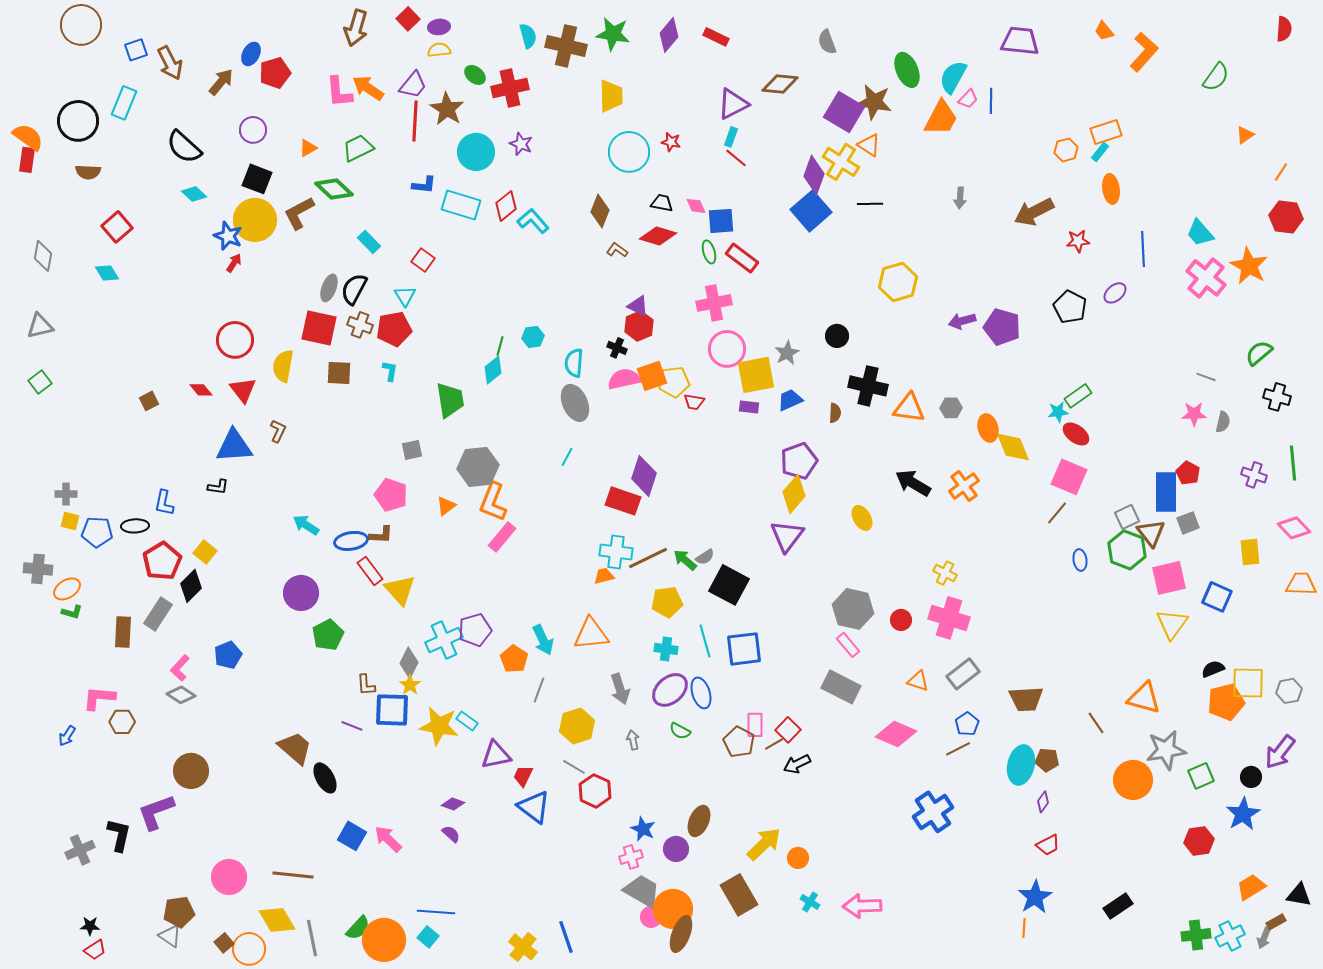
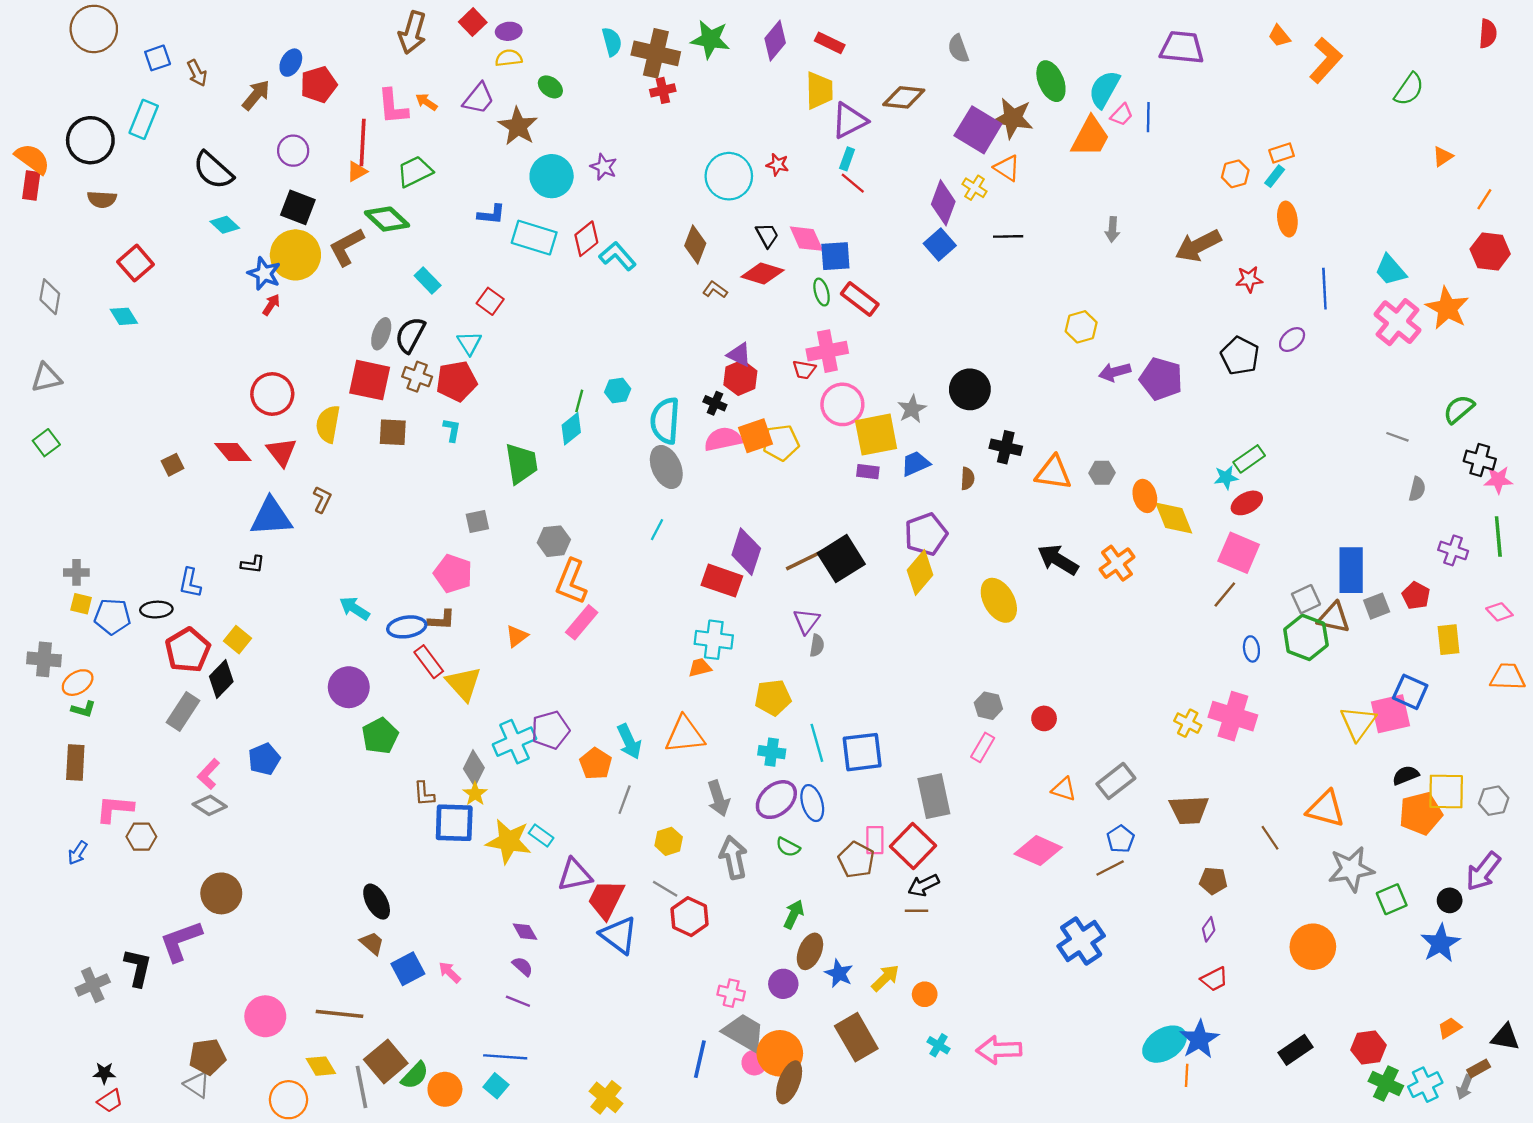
brown arrow: (170, 63) -> (197, 73), size x0.7
orange arrow: (368, 88) -> (426, 102), size x0.6
red cross: (510, 88) -> (663, 90), moved, size x0.6
yellow trapezoid: (611, 96) -> (819, 90), moved
red line: (415, 121) -> (363, 143), moved
orange rectangle: (1106, 132) -> (1282, 153), size x0.7
yellow cross: (841, 162) -> (975, 188), size x0.6
black trapezoid: (662, 203) -> (767, 235), turned 50
pink diamond: (696, 206) -> (806, 239), size x1.5
blue square: (811, 211) -> (940, 245), size x0.7
yellow hexagon: (898, 282) -> (1081, 327), moved, size x0.7
black circle: (837, 336) -> (970, 389), size x1.5
cyan semicircle: (574, 363) -> (665, 421), size x1.4
black cross: (868, 386) -> (1006, 447), size x0.7
red diamond: (201, 390) -> (233, 452), size x1.4
red trapezoid: (694, 402) -> (804, 370), moved
pink star: (1194, 414) -> (1498, 480), moved
red ellipse: (1076, 434) -> (1247, 503), turned -64
gray hexagon: (478, 467) -> (554, 541), size x0.7
red pentagon: (1188, 473) -> (1416, 596), moved
orange triangle: (446, 506) -> (517, 636), moved
yellow ellipse: (862, 518) -> (999, 600), size x1.5
pink diamond: (1294, 528) -> (1499, 612), size x0.7
brown triangle: (1151, 533) -> (1334, 618), turned -40
purple triangle: (787, 536) -> (806, 621), moved, size x0.7
gray semicircle: (705, 557) -> (817, 645), turned -48
brown line: (648, 558) -> (808, 559), moved
green arrow: (685, 560) -> (794, 914), moved, turned 75
yellow cross: (945, 573) -> (1188, 723), moved
pink square: (1169, 578) -> (1391, 714), moved
black square: (729, 585) -> (841, 559), moved, turned 30
gray hexagon: (853, 609) -> (988, 706), size x0.6
pink cross: (949, 618) -> (1233, 716), moved
brown rectangle: (123, 632) -> (75, 762), moved
pink rectangle: (848, 645) -> (983, 747), turned 70
gray rectangle: (841, 687) -> (934, 796), moved, turned 51
purple line: (352, 726) -> (518, 1001), moved
yellow hexagon: (577, 726) -> (669, 841), size x0.7
red square: (788, 730) -> (913, 846), size x1.5
gray arrow: (633, 740) -> (733, 858), size x1.8
brown line: (774, 744) -> (917, 911), moved, turned 30
brown trapezoid: (295, 748) -> (372, 943), moved, size x0.6
cyan ellipse: (1021, 765) -> (1165, 1044), moved, turned 45
red trapezoid: (523, 776) -> (606, 899), size x1.6
orange circle: (1133, 780) -> (1313, 947), moved
purple diamond: (453, 804) -> (525, 932), turned 40
blue star: (643, 829) -> (839, 973), moved
blue square: (352, 836) -> (408, 969), turned 32
pink arrow: (388, 839) -> (450, 972), size x0.7
red hexagon: (1199, 841) -> (1368, 1048), moved
yellow arrow: (764, 844) -> (885, 978), size x0.7
pink cross: (631, 857) -> (731, 993), turned 30
orange trapezoid: (1251, 887) -> (1450, 1028), size x0.7
yellow diamond: (277, 920) -> (321, 1066), size x0.7
green cross: (1196, 935) -> (1386, 1083), turned 32
blue line: (566, 937) -> (700, 1059), moved, turned 32
orange circle: (384, 940) -> (445, 1089), size x0.7
brown square: (224, 943) -> (386, 1061), moved, size x1.8

